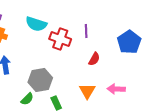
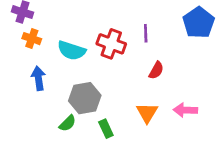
cyan semicircle: (36, 24) -> (72, 50), moved
blue pentagon: (129, 42) -> (199, 23), moved

